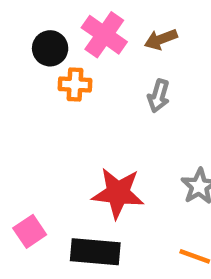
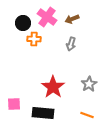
red star: (118, 193) -> (53, 87), turned 30
pink square: (30, 231) -> (14, 104), turned 32

